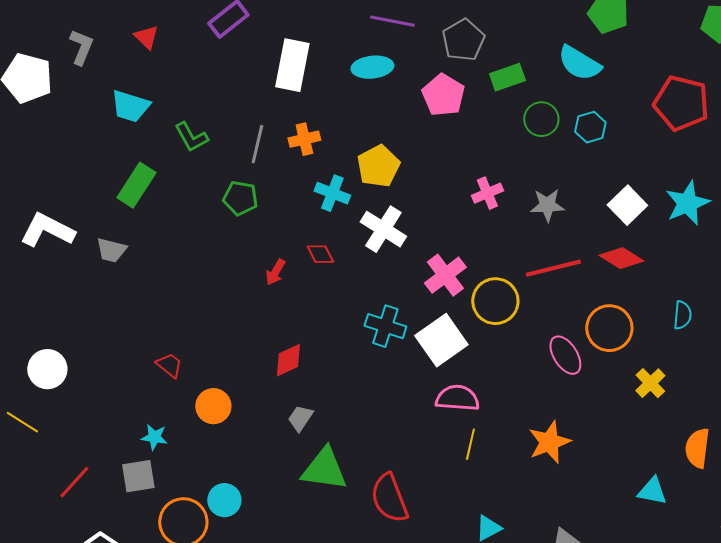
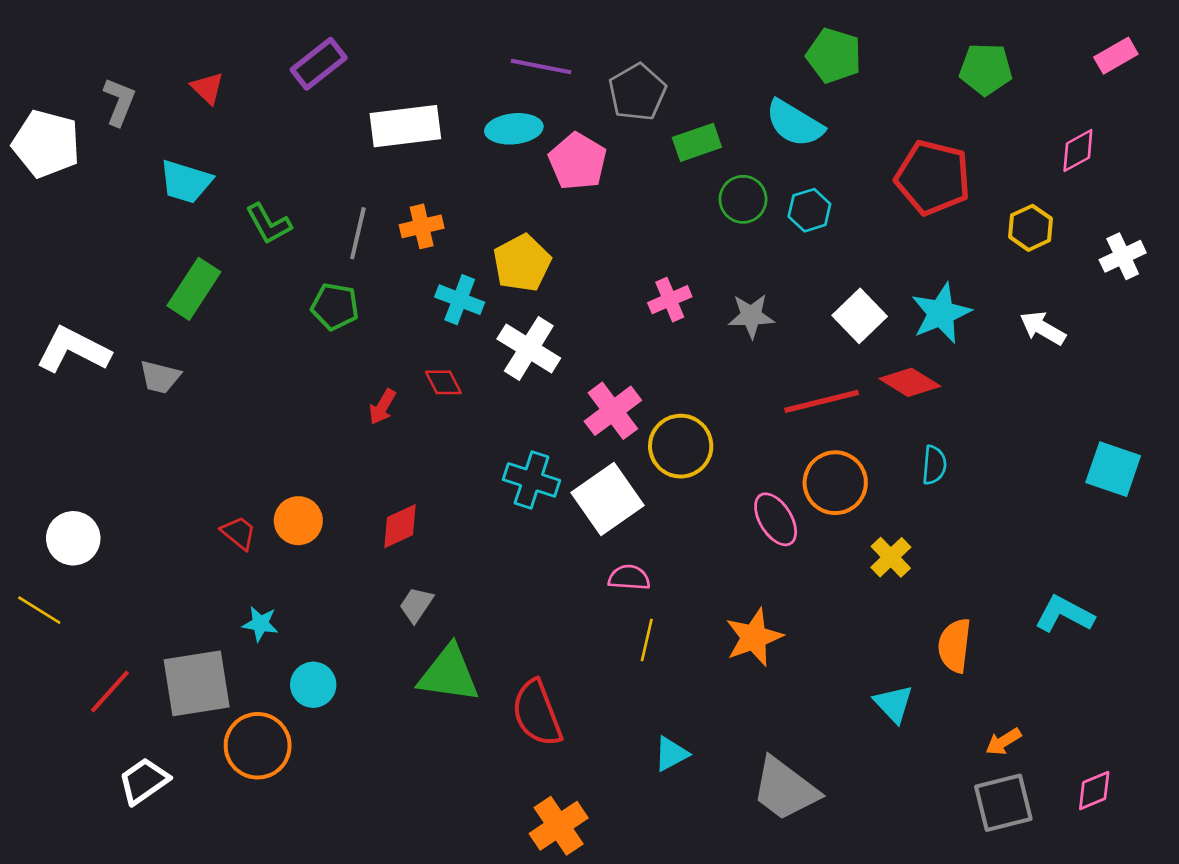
white rectangle: (292, 65) -> (405, 126), turned 72
pink pentagon: (443, 95) -> (578, 161), moved
red diamond: (621, 258) -> (910, 382), moved
red line: (553, 268) -> (822, 401), moved
pink semicircle: (457, 398) -> (629, 578), size x0.7
orange circle: (213, 406) -> (298, 521), moved
cyan star: (154, 437) -> (260, 624), moved
gray square: (138, 476) -> (197, 683), size x1.5
cyan triangle: (652, 491) -> (894, 704), turned 36
cyan circle: (224, 500) -> (313, 685), moved

